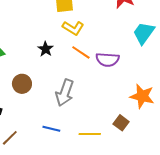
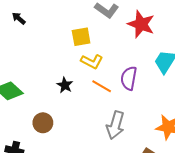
purple semicircle: (107, 60) -> (129, 78), moved, turned 100
gray arrow: (65, 93) -> (115, 125), moved

